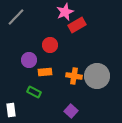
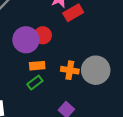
purple circle: (29, 60) -> (26, 40), moved, size x1.5
green rectangle: (34, 92) -> (35, 83), moved, turned -64

